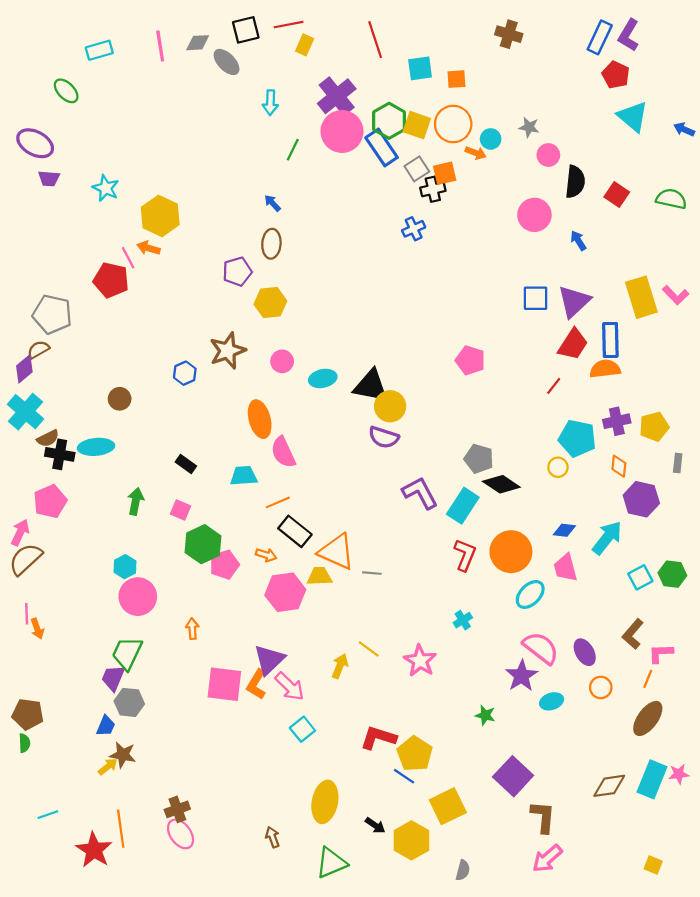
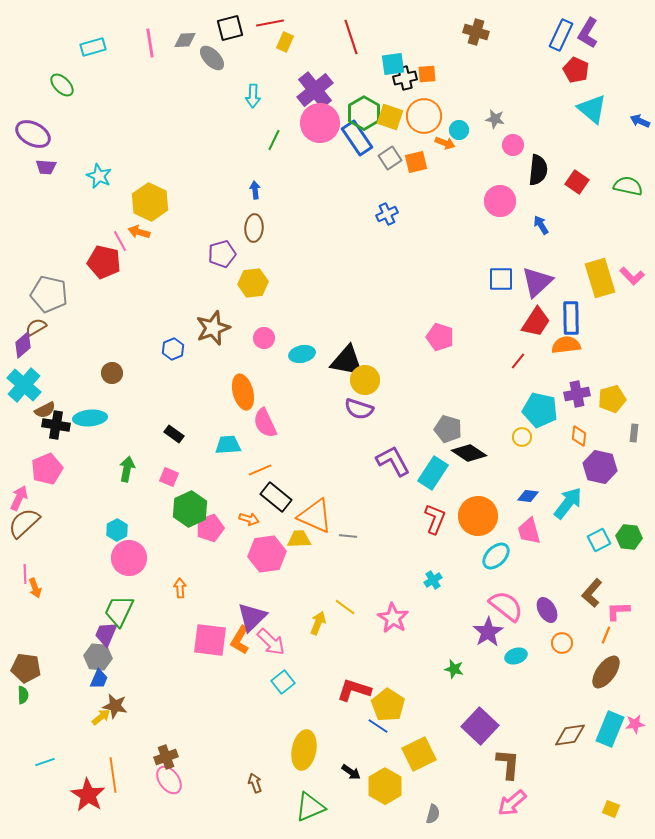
black cross: (433, 189) -> (405, 78), moved
blue arrow: (272, 203) -> (255, 190), turned 36
gray hexagon: (129, 702) -> (98, 657), moved

